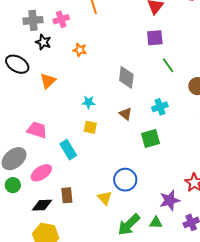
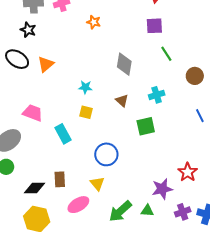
black star: (43, 42) -> (28, 30), moved
orange star: (80, 50) -> (94, 22), moved
black ellipse: (17, 64) -> (17, 59), moved
pink ellipse: (41, 173) -> (78, 205), moved
blue circle: (125, 180) -> (106, 154), moved

